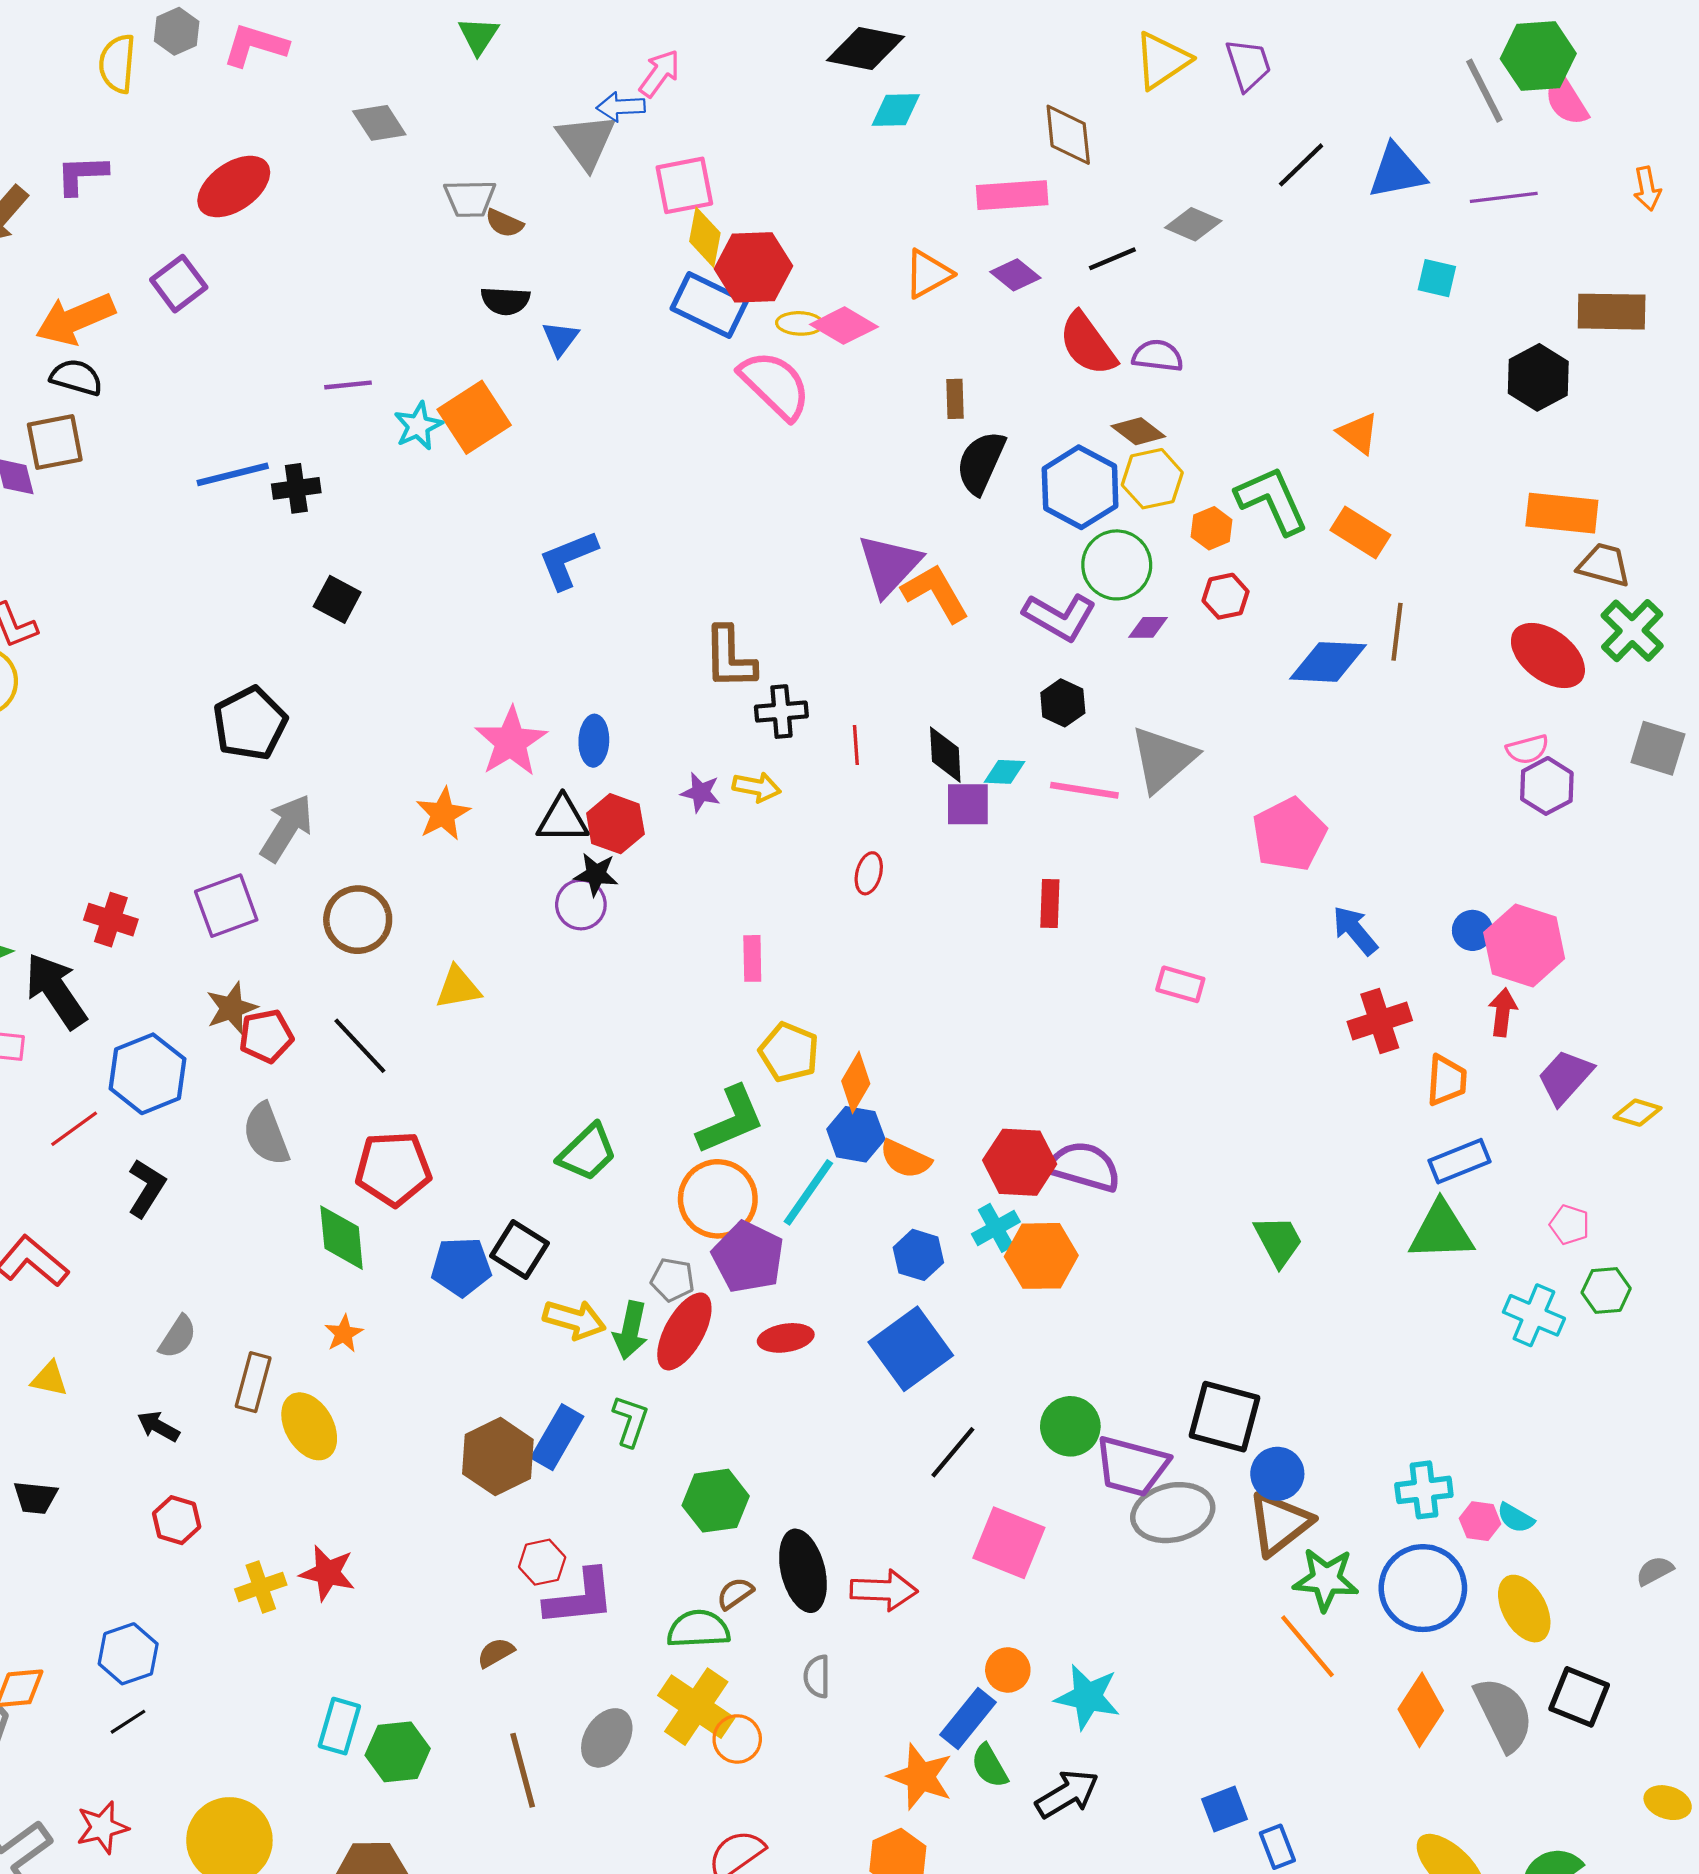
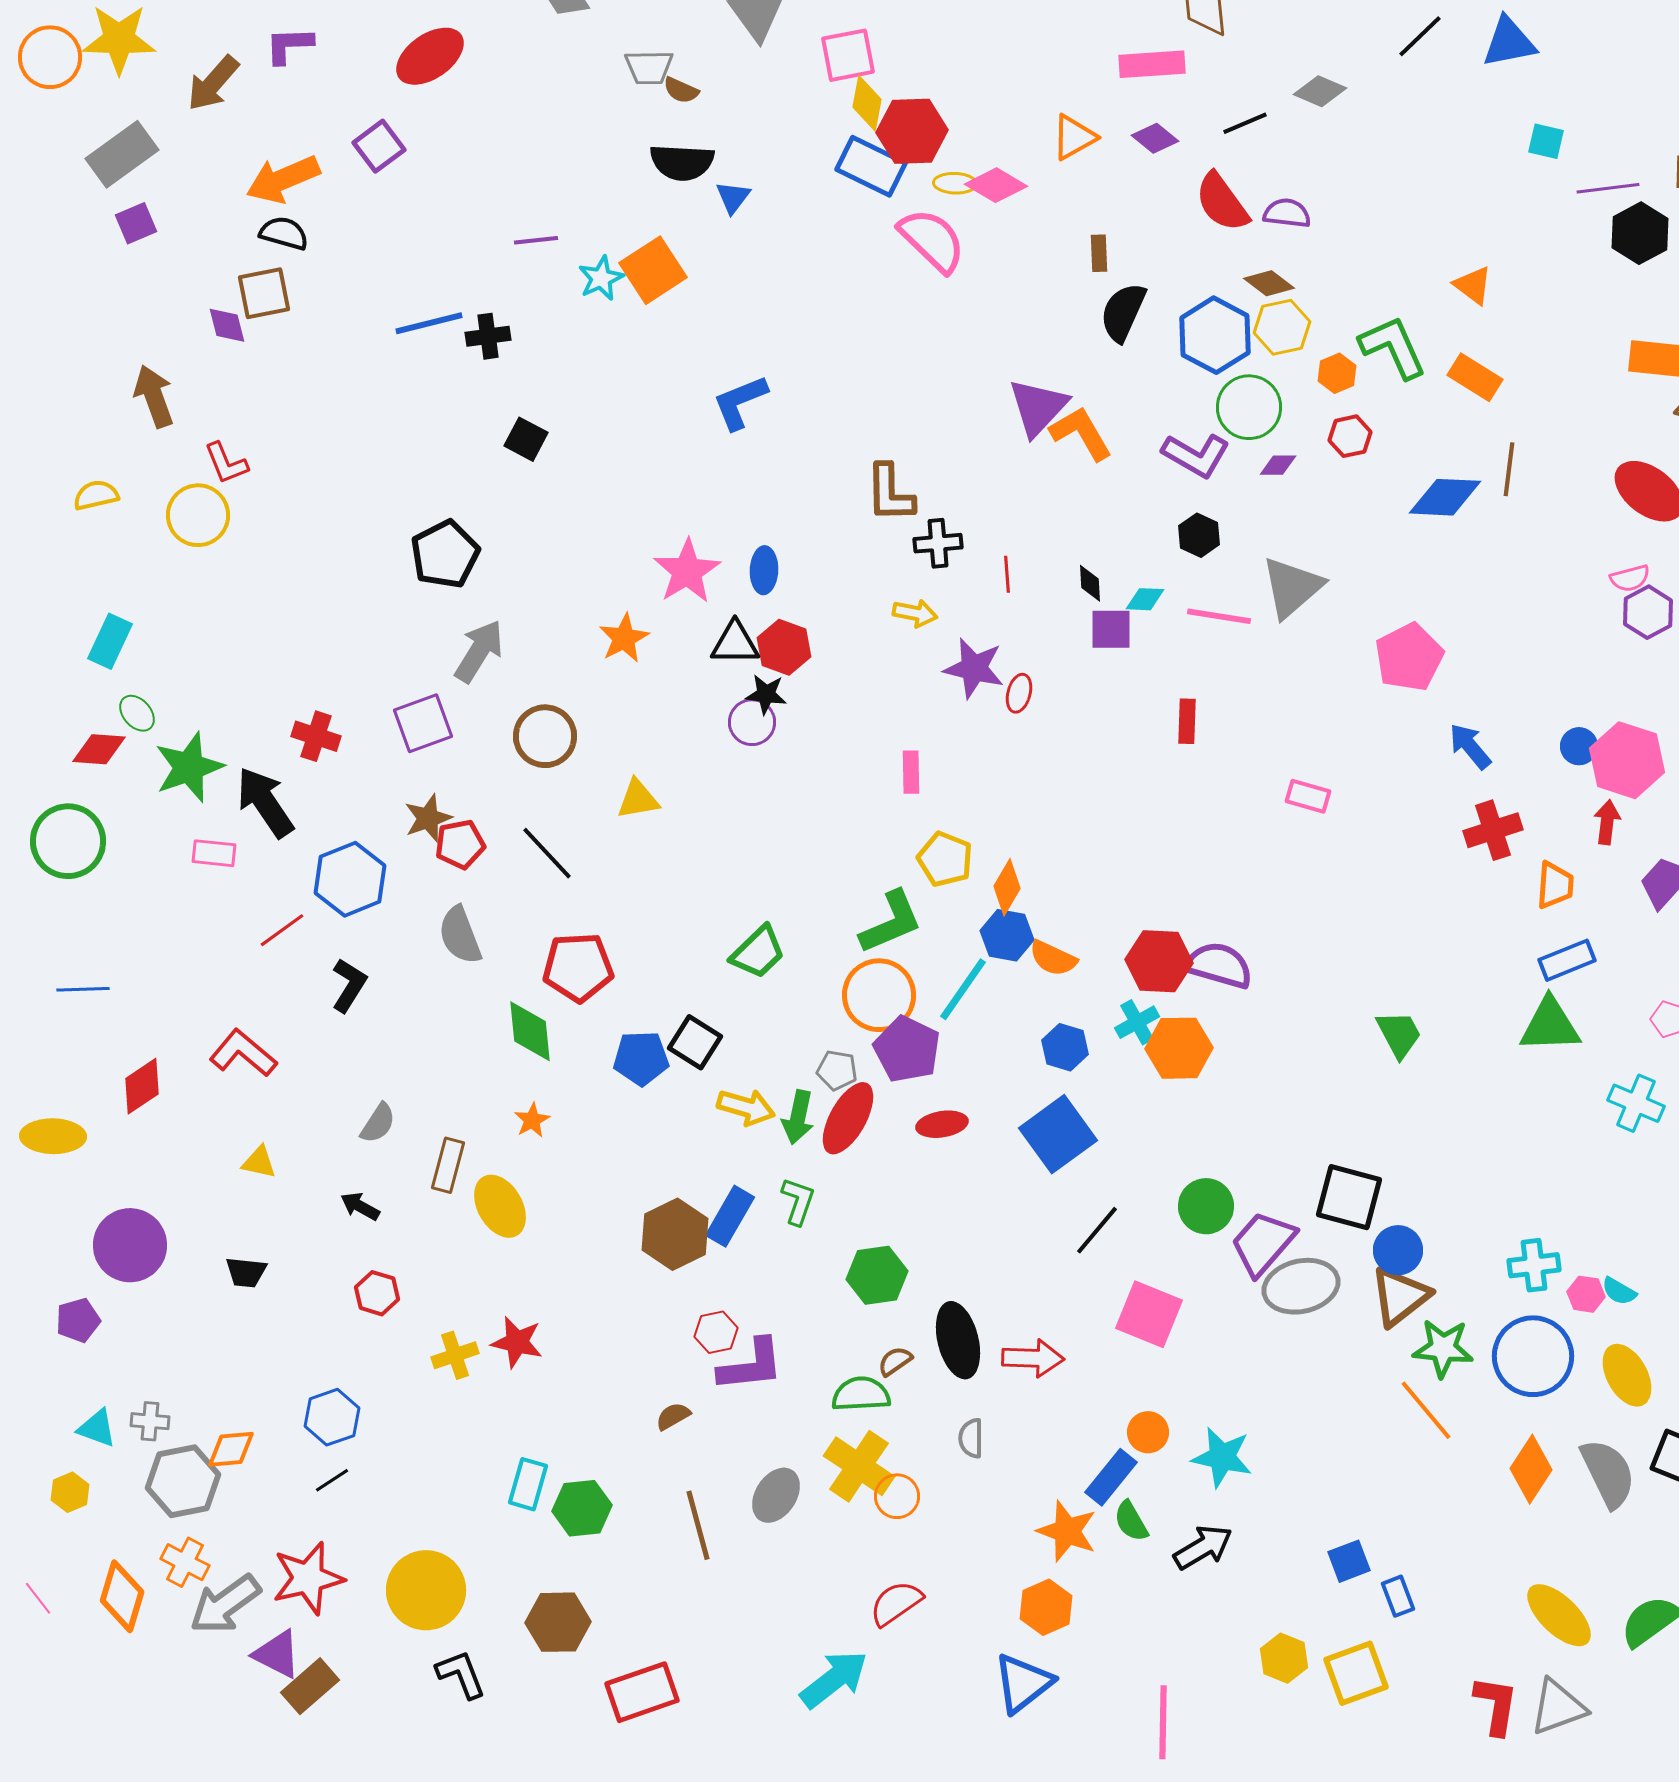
purple line: (1504, 197) -> (1608, 188), moved
black semicircle: (505, 301) -> (682, 162), size x1.4
black diamond: (945, 755) -> (1090, 583), size x0.7
purple star: (701, 792) -> (974, 668), moved, size x1.6
purple trapezoid: (1132, 1466) -> (1263, 1243), turned 116
red star: (102, 1827) -> (308, 1578), size x1.5

